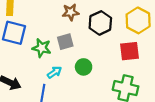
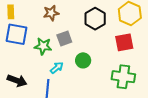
brown star: (71, 12) -> (51, 13), moved

